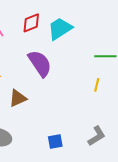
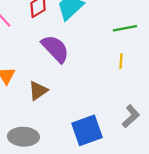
blue square: (55, 142) -> (87, 130), size x1.8

